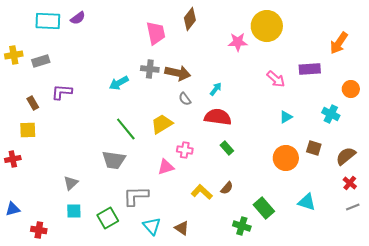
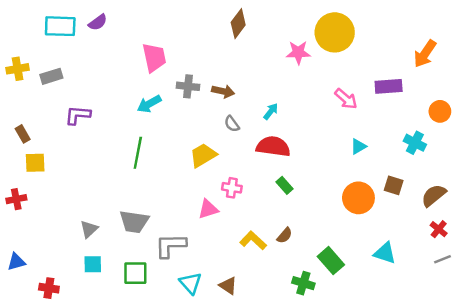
pink trapezoid: (156, 33) -> (154, 57), moved
brown arrow: (178, 73) -> (223, 91), size x0.7
brown rectangle: (33, 103) -> (23, 134), moved
green line: (126, 129) -> (138, 153), moved, turned 50
gray trapezoid: (114, 160) -> (134, 222), moved
green square: (108, 218) -> (135, 273), turned 30

